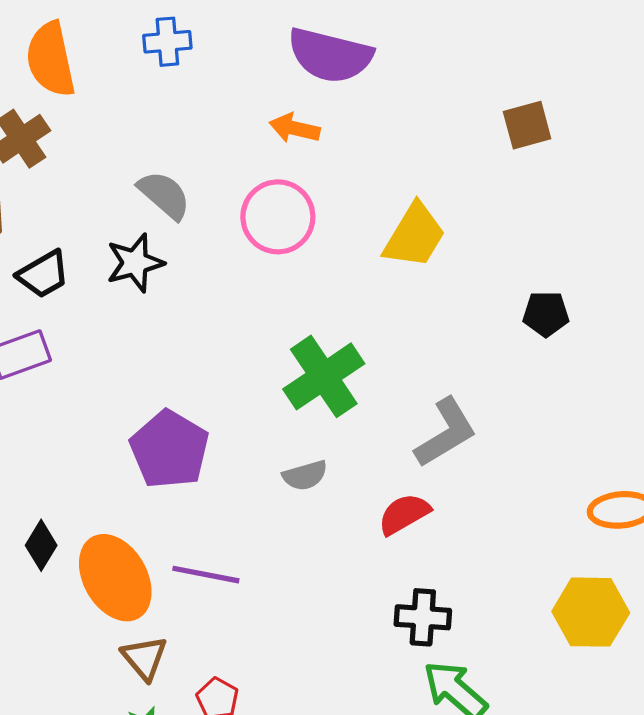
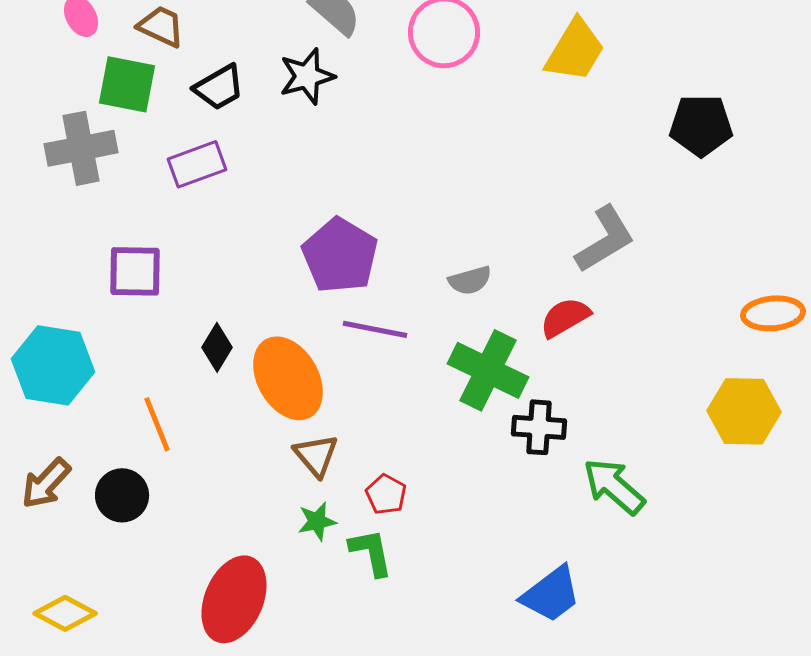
black pentagon: (546, 314) -> (701, 125), size x1.4
green cross: (324, 376) -> (488, 370), moved, turned -30
purple line: (206, 575) -> (375, 329), moved
black cross: (423, 617) -> (539, 427), moved

